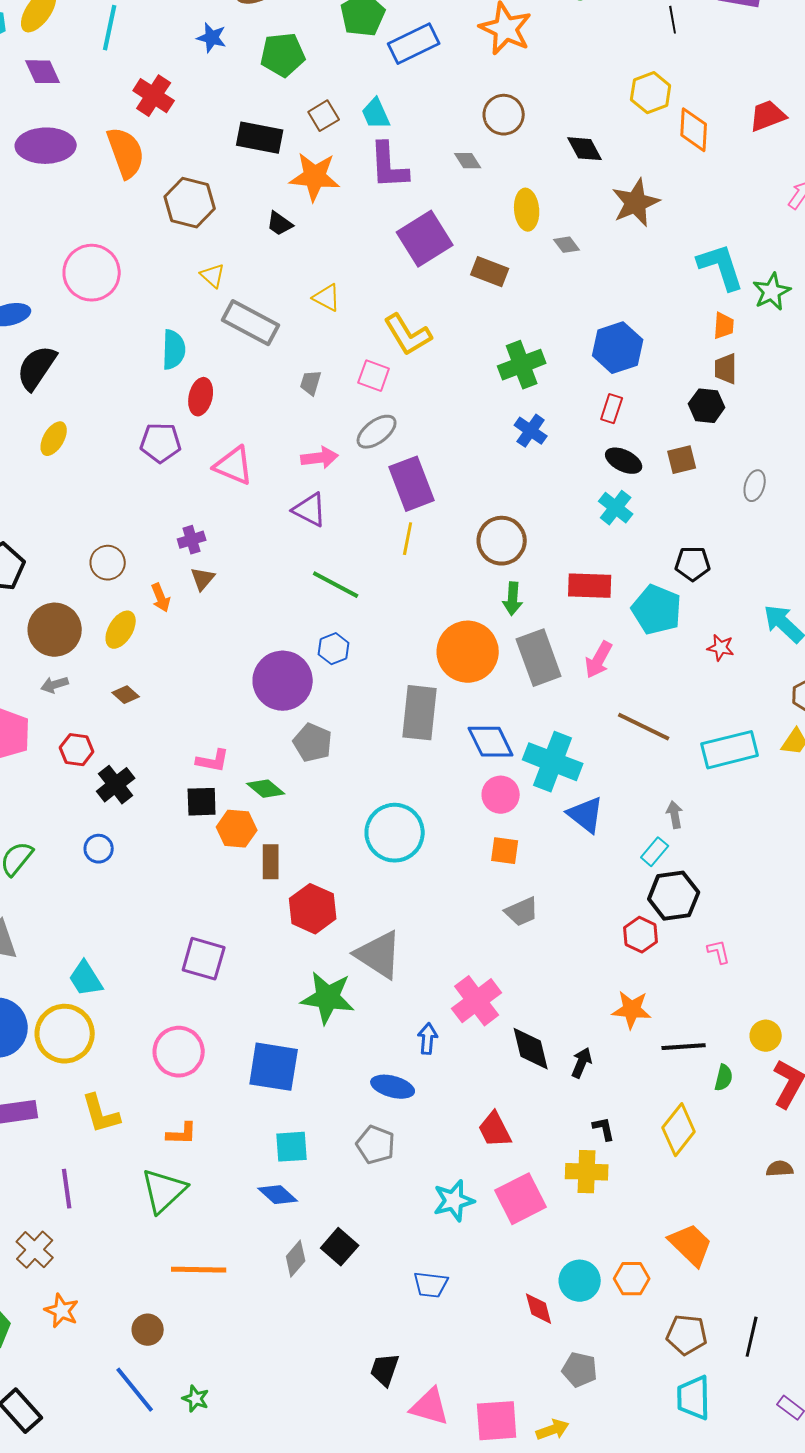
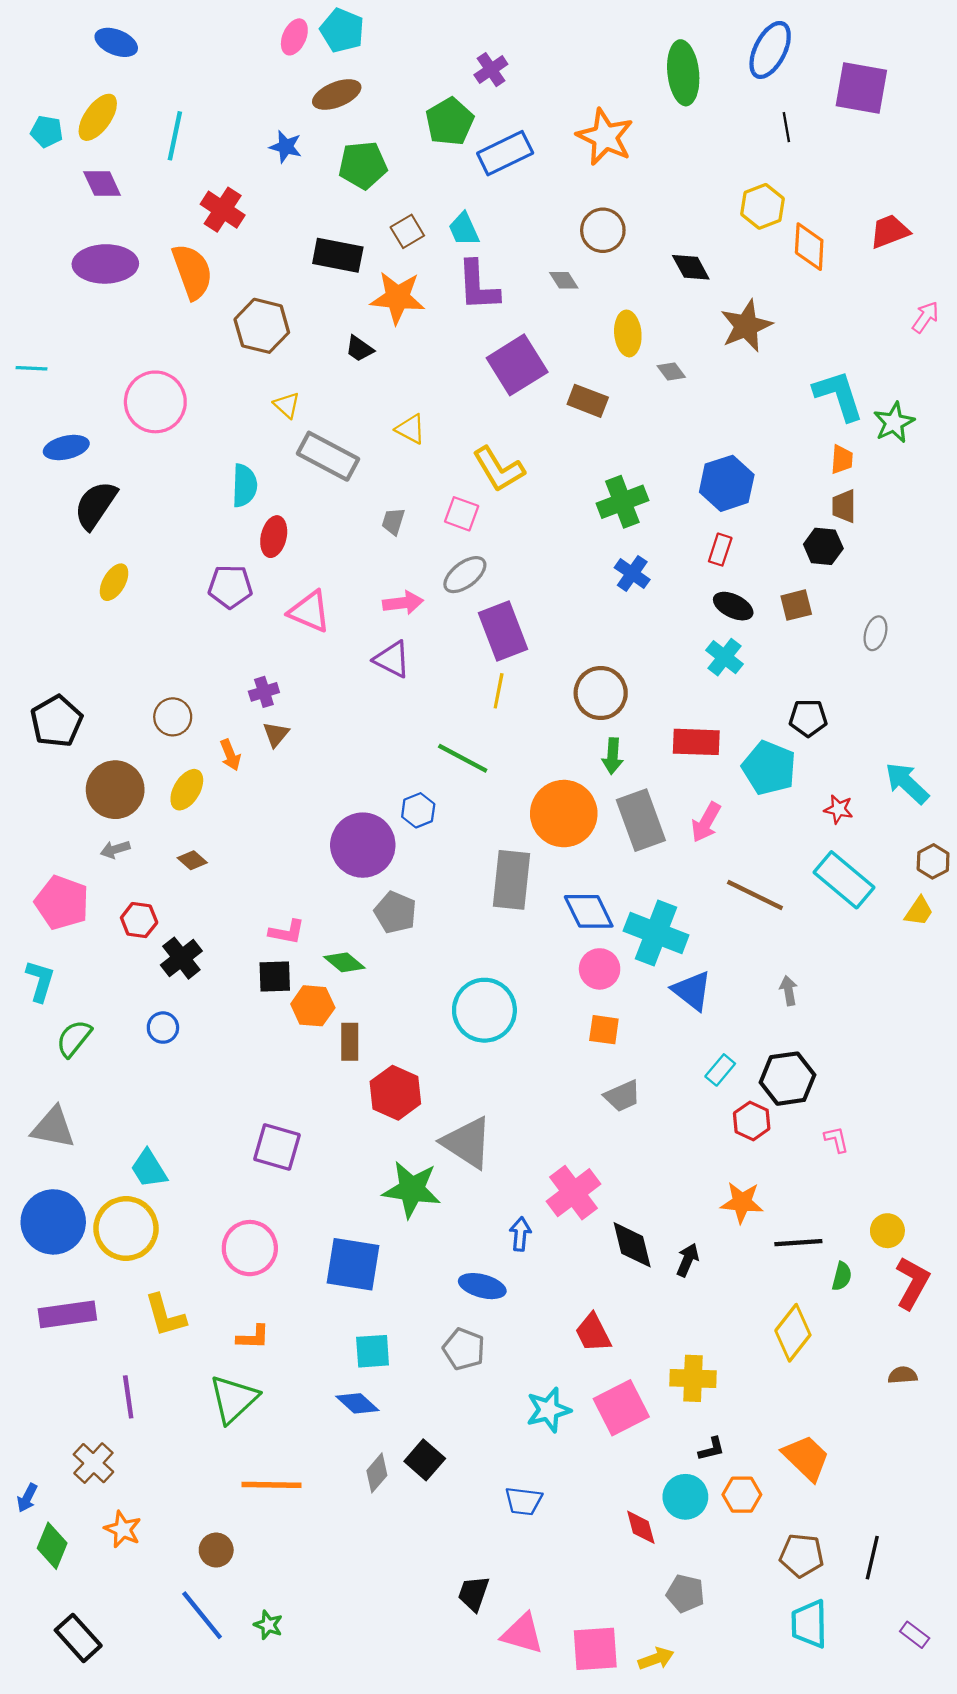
green line: (336, 585) -> (463, 758), moved
cyan rectangle: (730, 750) -> (844, 880), moved, turned 54
cyan rectangle: (655, 852) -> (720, 1070), moved
black L-shape: (604, 1129) -> (711, 1449), moved, turned 88

